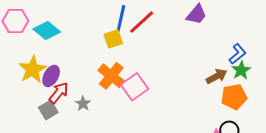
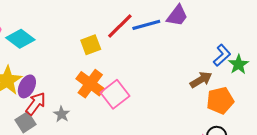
blue line: (121, 18) -> (146, 25), moved, turned 64
green star: (241, 70) -> (238, 64), moved

